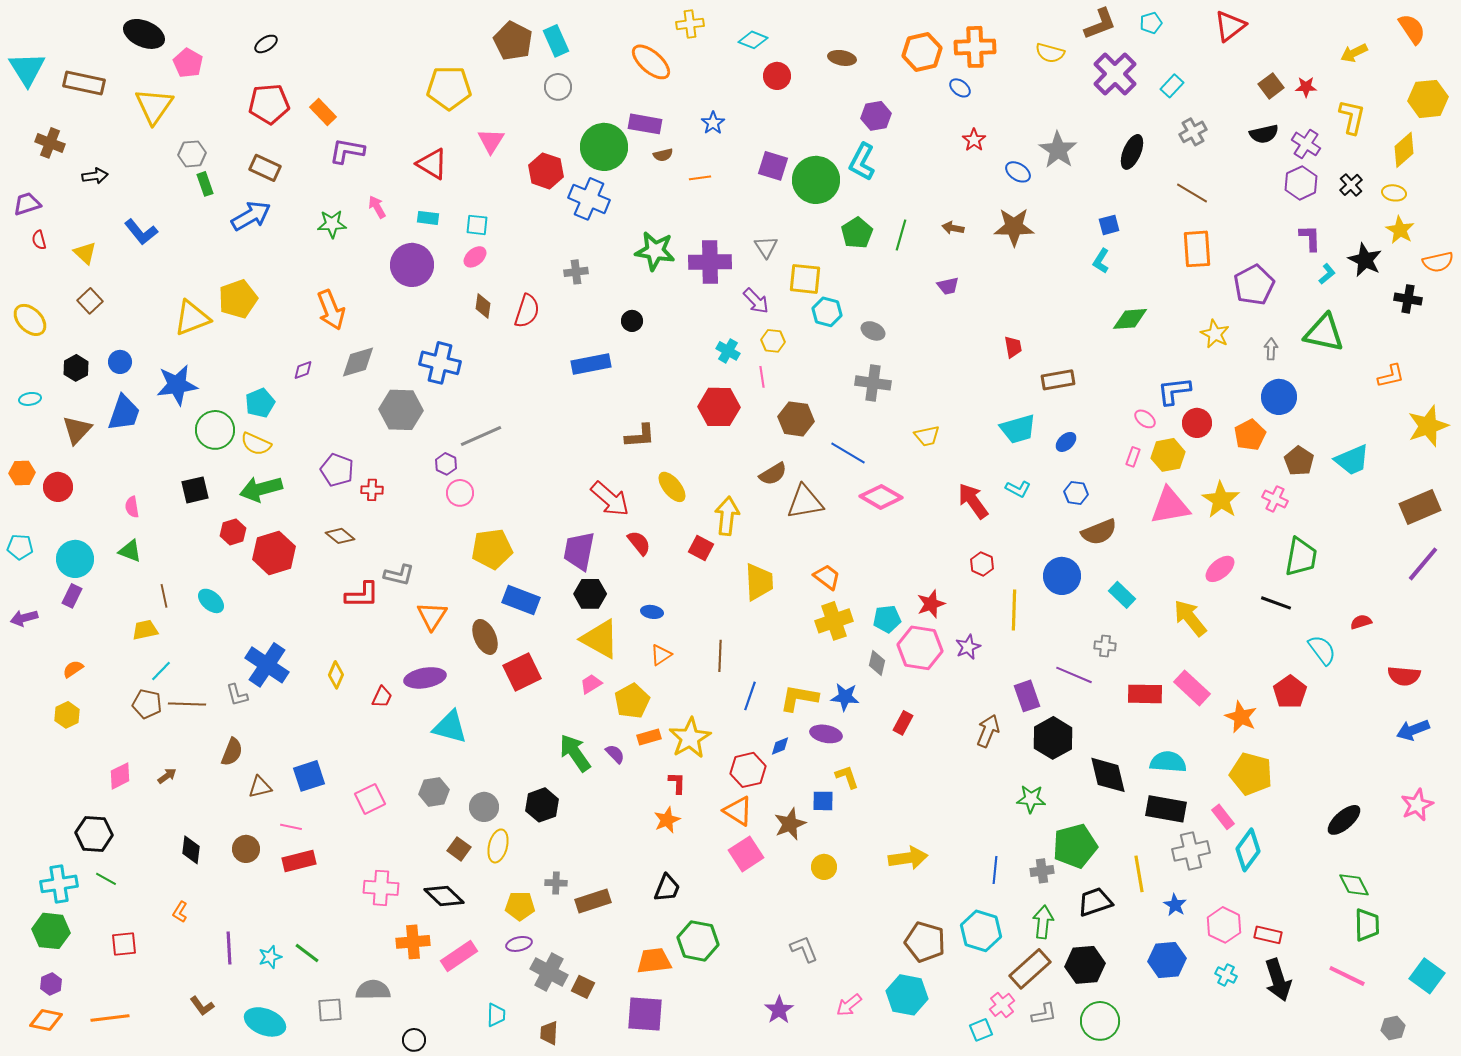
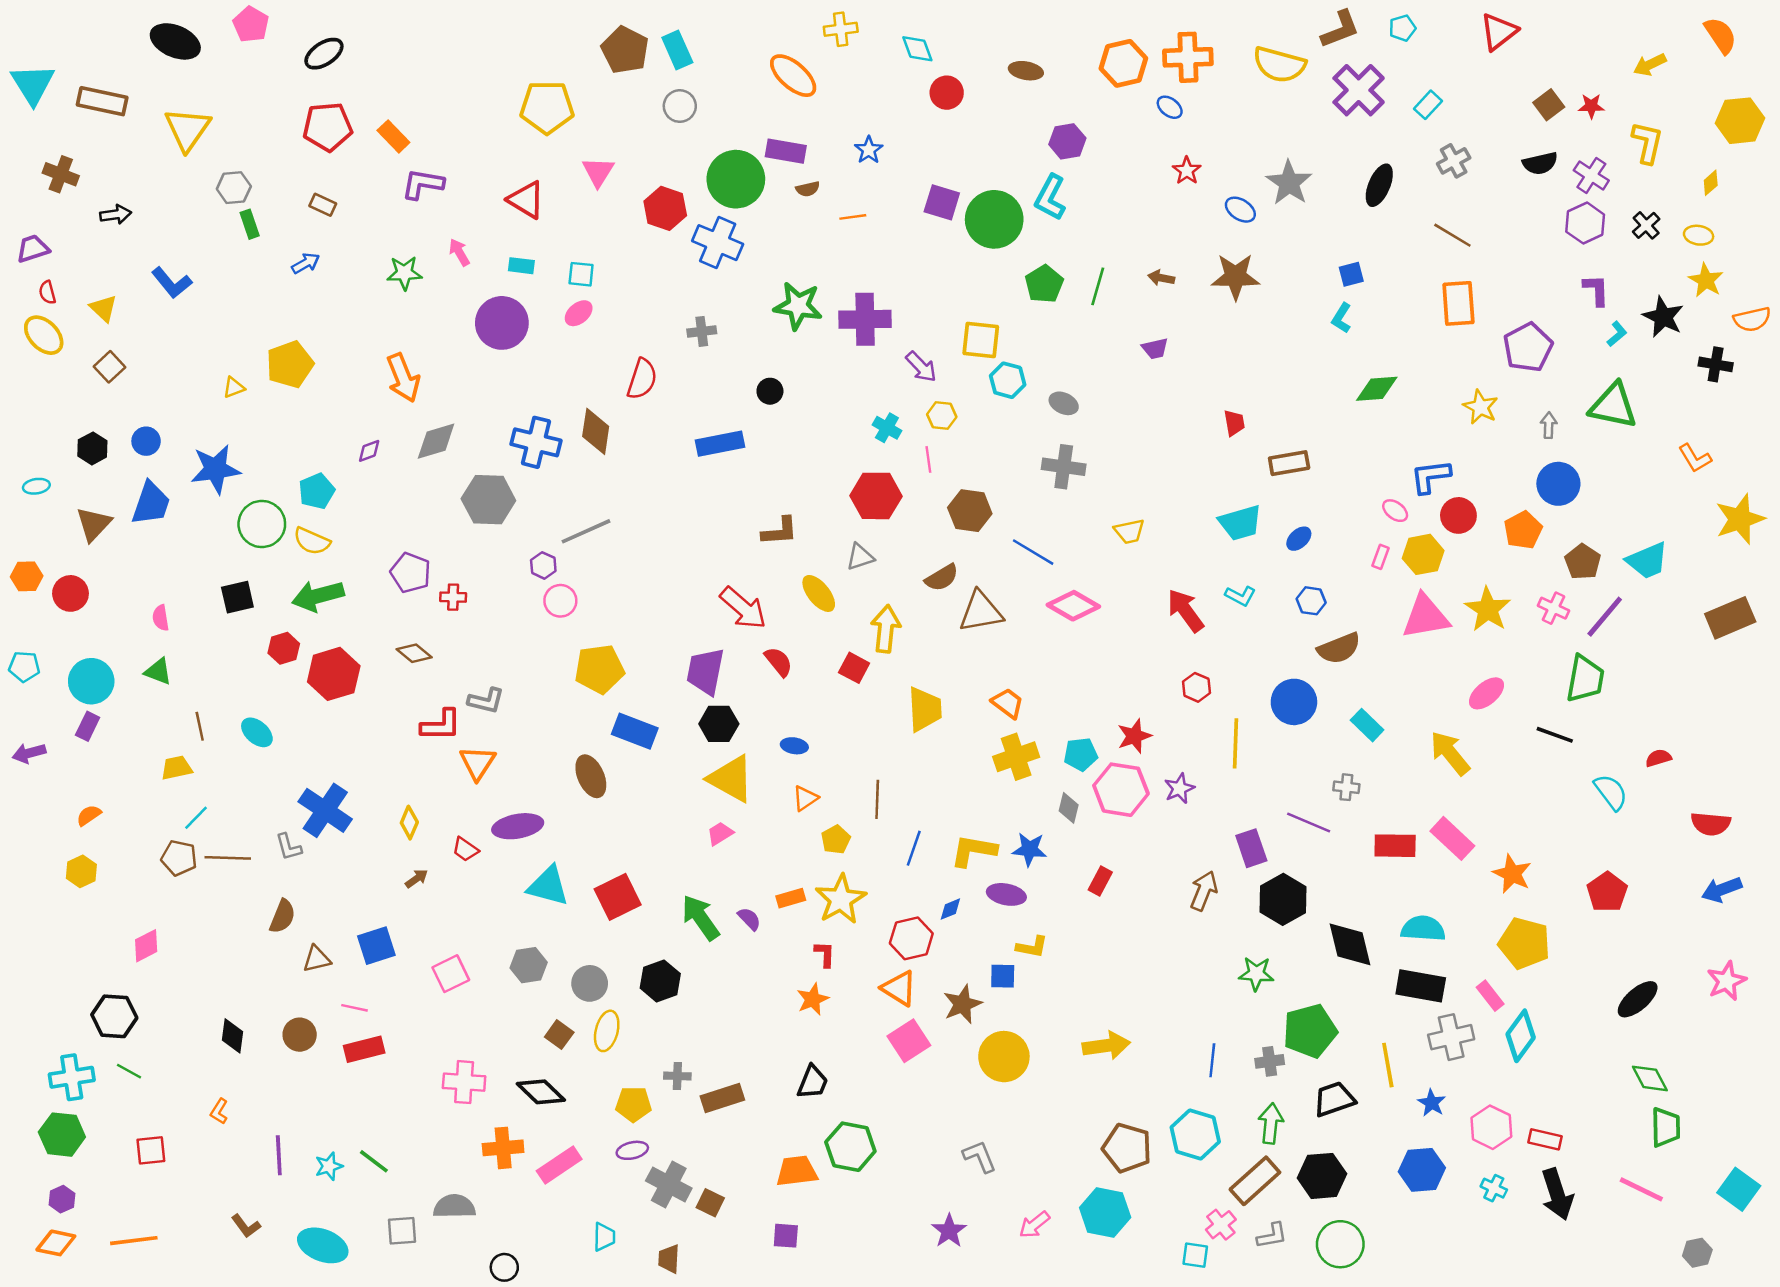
cyan diamond: (753, 40) -> (917, 49), turned 48
black ellipse: (266, 44) -> (324, 54), size x1.4
yellow semicircle: (1050, 53) -> (1279, 65), size x1.5
pink pentagon: (188, 63) -> (251, 24), moved
yellow diamond: (1404, 150) -> (1711, 183), size x0.6
brown rectangle: (265, 168) -> (323, 205), size x0.7
blue arrow: (251, 216) -> (306, 263), size x0.6
gray triangle: (766, 247) -> (860, 557), moved, turned 45
brown diamond: (483, 306) -> (596, 431), moved, size x1.5
yellow triangle: (192, 318) -> (234, 388), size x0.5
yellow ellipse: (30, 320) -> (44, 335), moved
orange L-shape: (1391, 376) -> (1695, 458), turned 72
purple line: (1423, 564) -> (1605, 617), moved
orange triangle: (432, 616) -> (478, 763), moved
red square: (522, 672) -> (618, 897), moved
red pentagon: (1290, 692) -> (1607, 892), moved
red trapezoid: (382, 697) -> (465, 849), turned 100
yellow pentagon: (632, 701) -> (836, 840), moved, size x0.7
brown arrow: (167, 776) -> (417, 879), moved
yellow L-shape: (847, 777) -> (1032, 947), turned 120
yellow circle: (824, 867) -> (1004, 1057), size x1.6
purple square: (645, 1014) -> (786, 1236), size x0.6
cyan square: (981, 1030) -> (1195, 1255), turned 30

